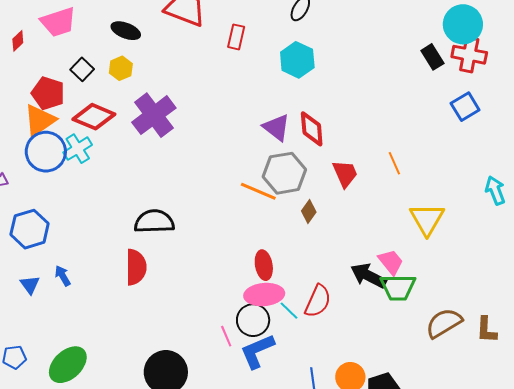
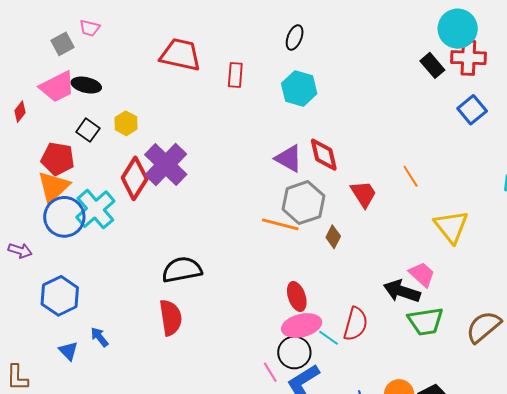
black ellipse: (126, 31) -> (86, 85), moved
red diamond: (94, 117) -> (135, 178), moved, turned -72
cyan cross: (78, 149) -> (95, 209), size x1.4
green trapezoid: (398, 287) -> (426, 321), moved

